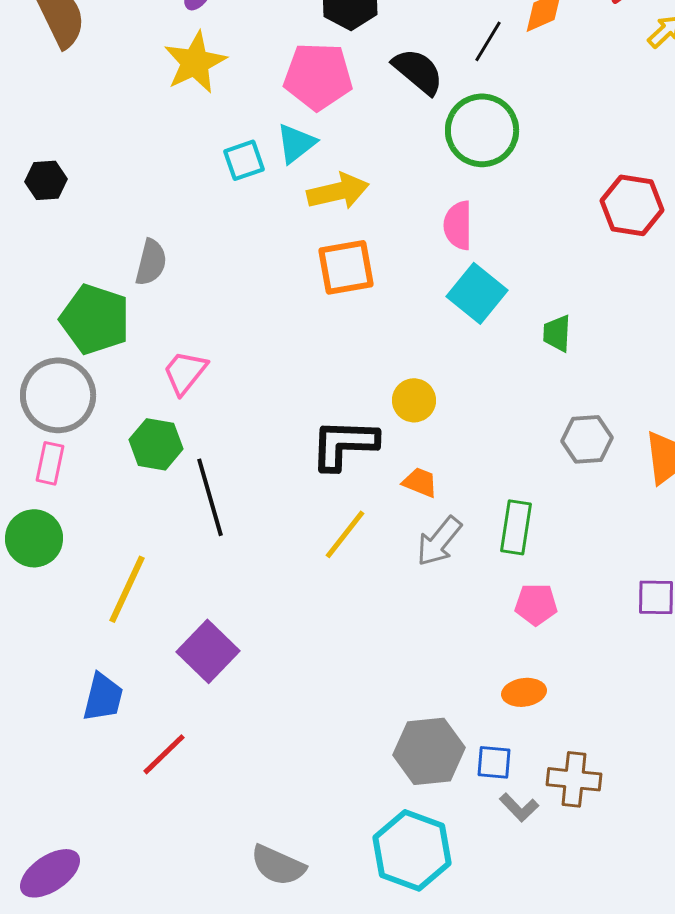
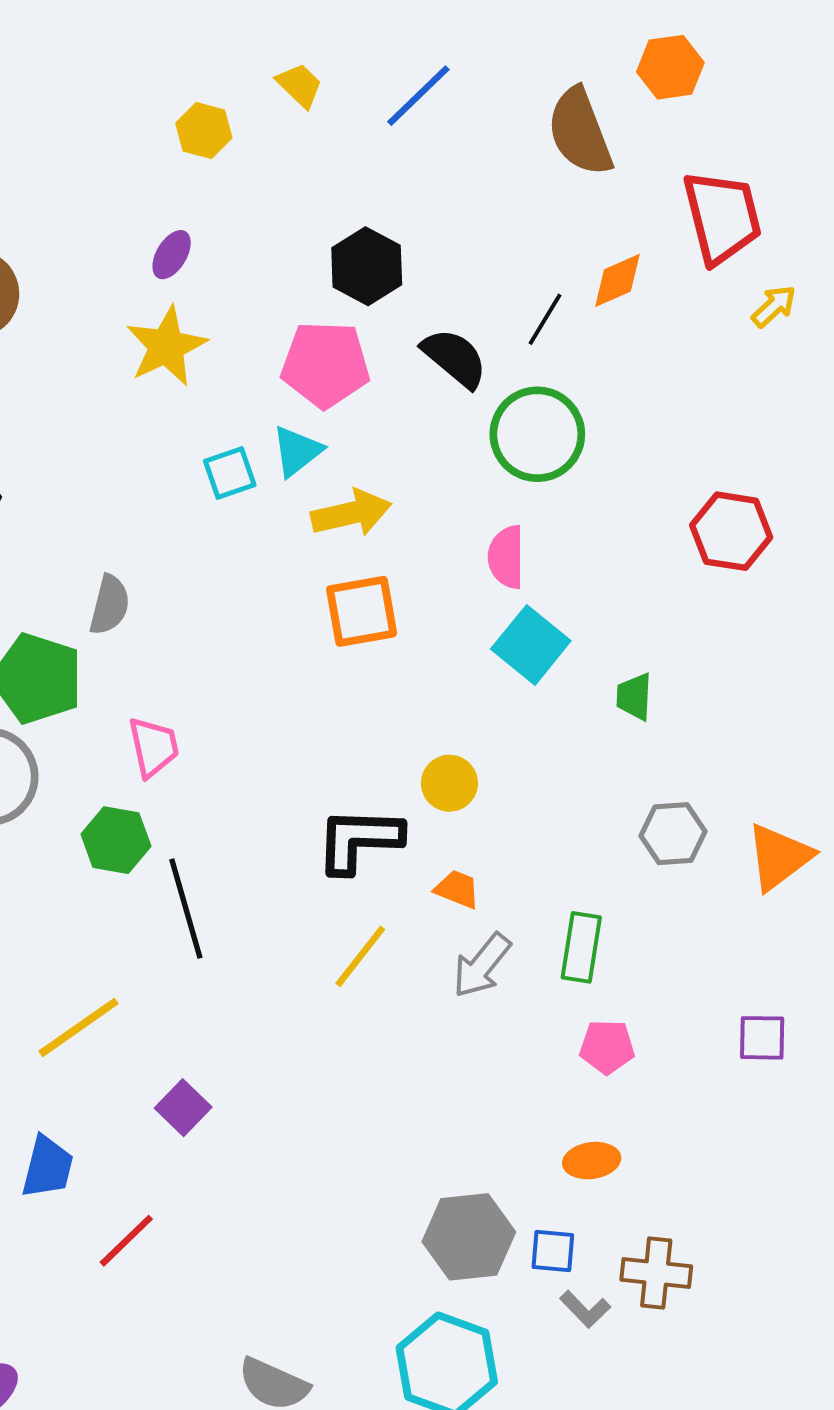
pink trapezoid: (185, 372) -> (153, 747), turned 129
yellow line: (127, 589) -> (79, 1027), turned 30
purple square: (208, 651) -> (183, 1108), size x0.7

